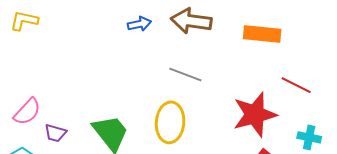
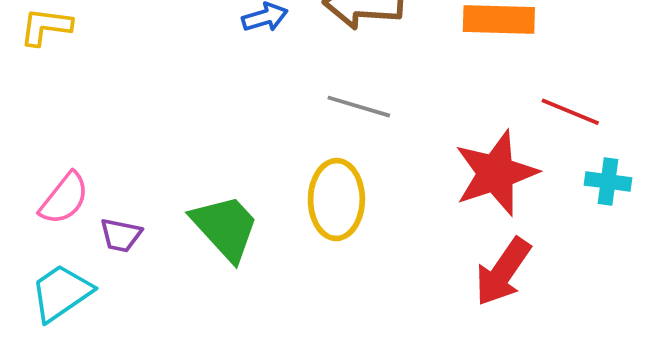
cyan cross: (309, 137) -> (608, 181), moved

